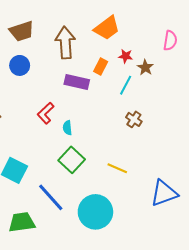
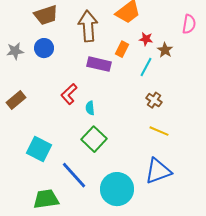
yellow line: (117, 168) -> (159, 131), moved
blue triangle: (164, 193) -> (158, 171), moved

